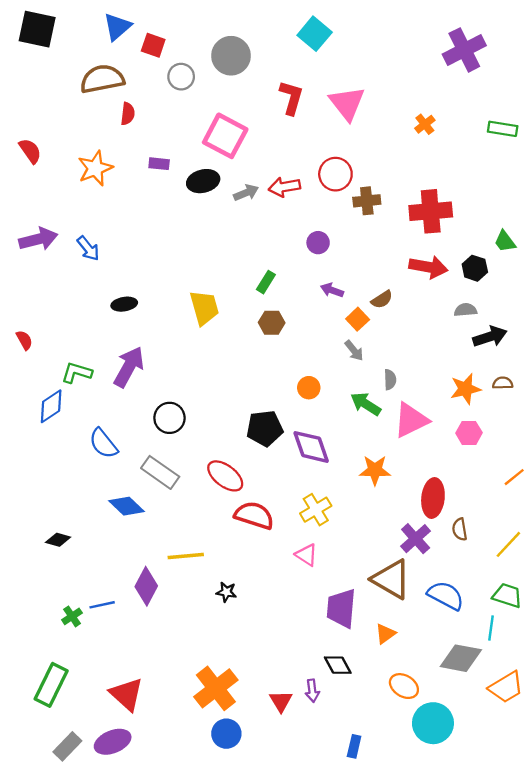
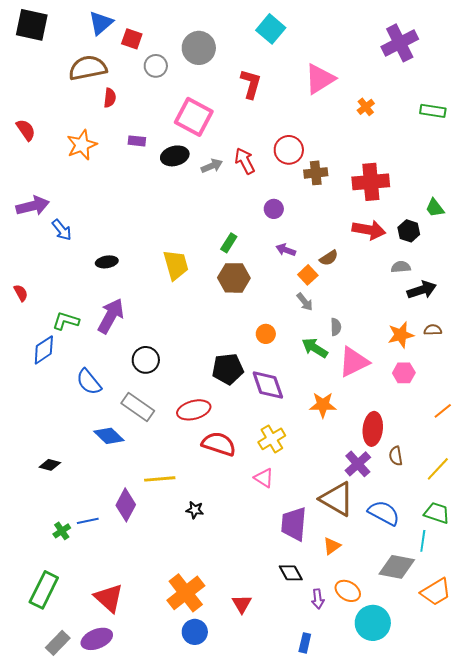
pink triangle: (347, 103) -> (320, 79), moved, turned 36
red arrow: (284, 187) -> (245, 161), turned 72
blue arrow: (88, 248) -> (62, 230), moved
brown hexagon: (272, 323) -> (234, 278), size x1.4
red ellipse: (225, 476) -> (194, 410), turned -52
purple arrow: (312, 691) -> (318, 599), moved

